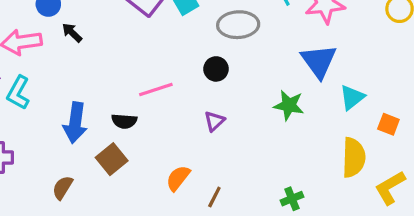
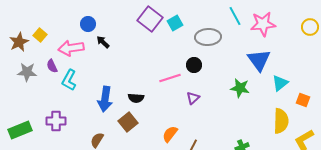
pink line: (156, 90) -> (170, 78), moved

